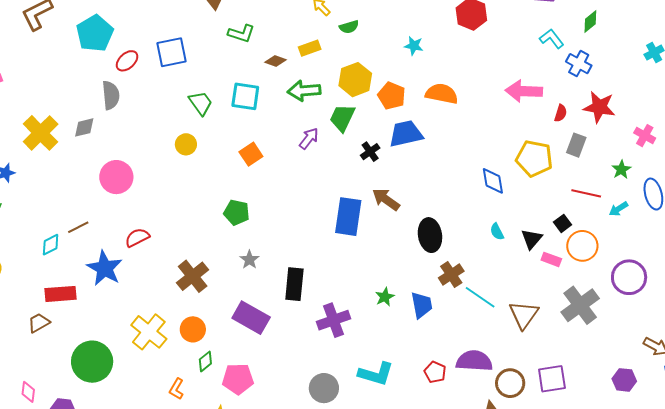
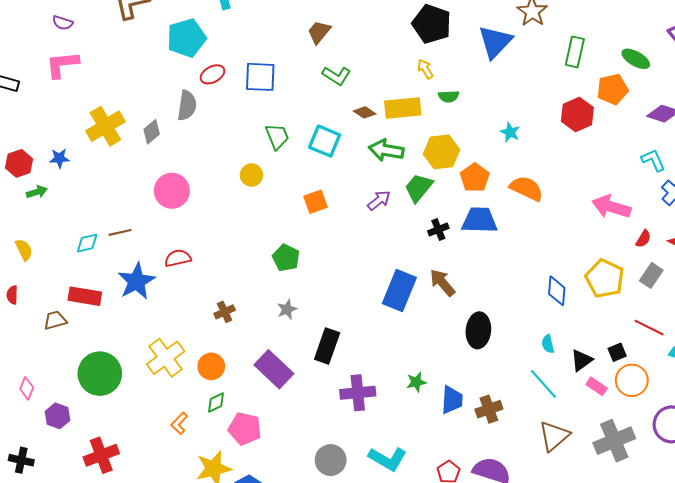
yellow rectangle: (310, 48) -> (403, 108), size x1.6
gray diamond: (84, 127) -> (152, 132), turned -40
brown cross: (451, 274) -> (489, 409), moved
brown cross: (193, 276) -> (225, 312), size x0.6
cyan line: (480, 297) -> (543, 384), moved

